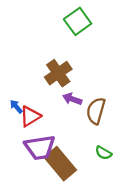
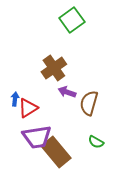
blue arrow: (16, 107) -> (15, 99), turned 48

